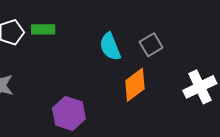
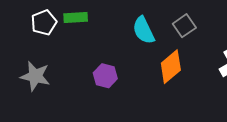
purple hexagon: (69, 113) -> (105, 76), moved, size x0.7

